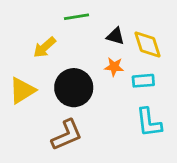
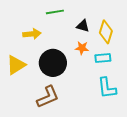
yellow diamond: (147, 45) -> (106, 32), turned 35
yellow arrow: (45, 47) -> (32, 34), turned -144

